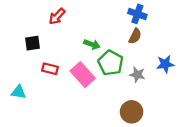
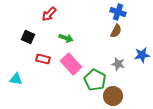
black square: (32, 43) -> (28, 37), turned 32
green arrow: (92, 44) -> (66, 38), moved
green pentagon: (111, 63) -> (95, 80), moved

